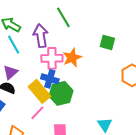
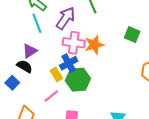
purple arrow: (41, 36) -> (66, 18), turned 35
blue cross: (50, 79) -> (69, 63), turned 36
yellow rectangle: (39, 91) -> (56, 75), size x0.6

